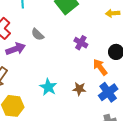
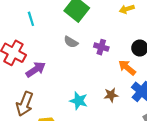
gray semicircle: (38, 34) -> (71, 42), moved

